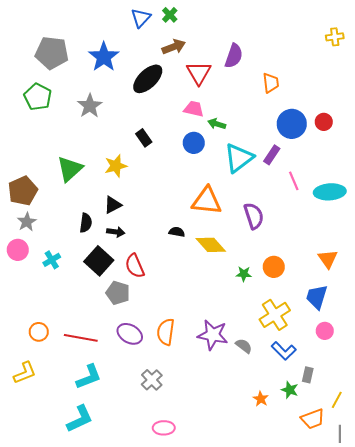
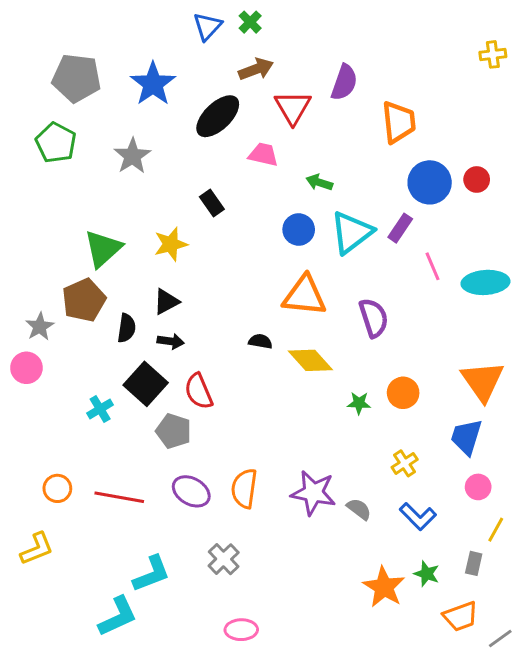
orange trapezoid: (271, 83) -> (399, 122), size x1.4
pink trapezoid: (194, 109) -> (263, 154), moved
blue circle: (194, 143) -> (299, 230), moved
brown pentagon: (23, 191) -> (84, 300), moved
orange triangle: (328, 259) -> (483, 381), size x1.5
cyan cross: (52, 260) -> (100, 409), moved
yellow cross: (275, 315) -> (405, 463), size x0.6
gray rectangle: (308, 375) -> (474, 563), moved
cyan L-shape: (89, 377) -> (152, 574), moved
orange star: (261, 399) -> (384, 587), size x1.8
yellow line: (337, 400) -> (496, 530), moved
gray line: (340, 434) -> (500, 638), turned 54

